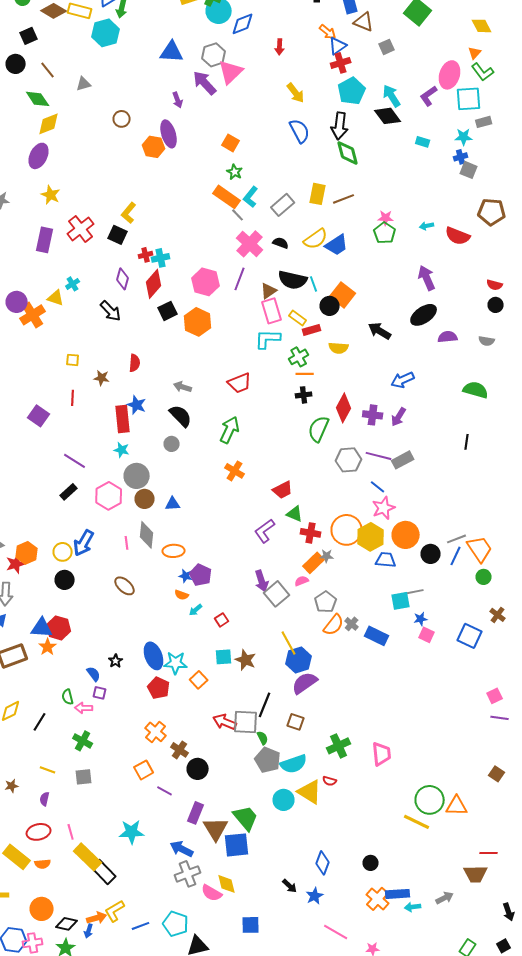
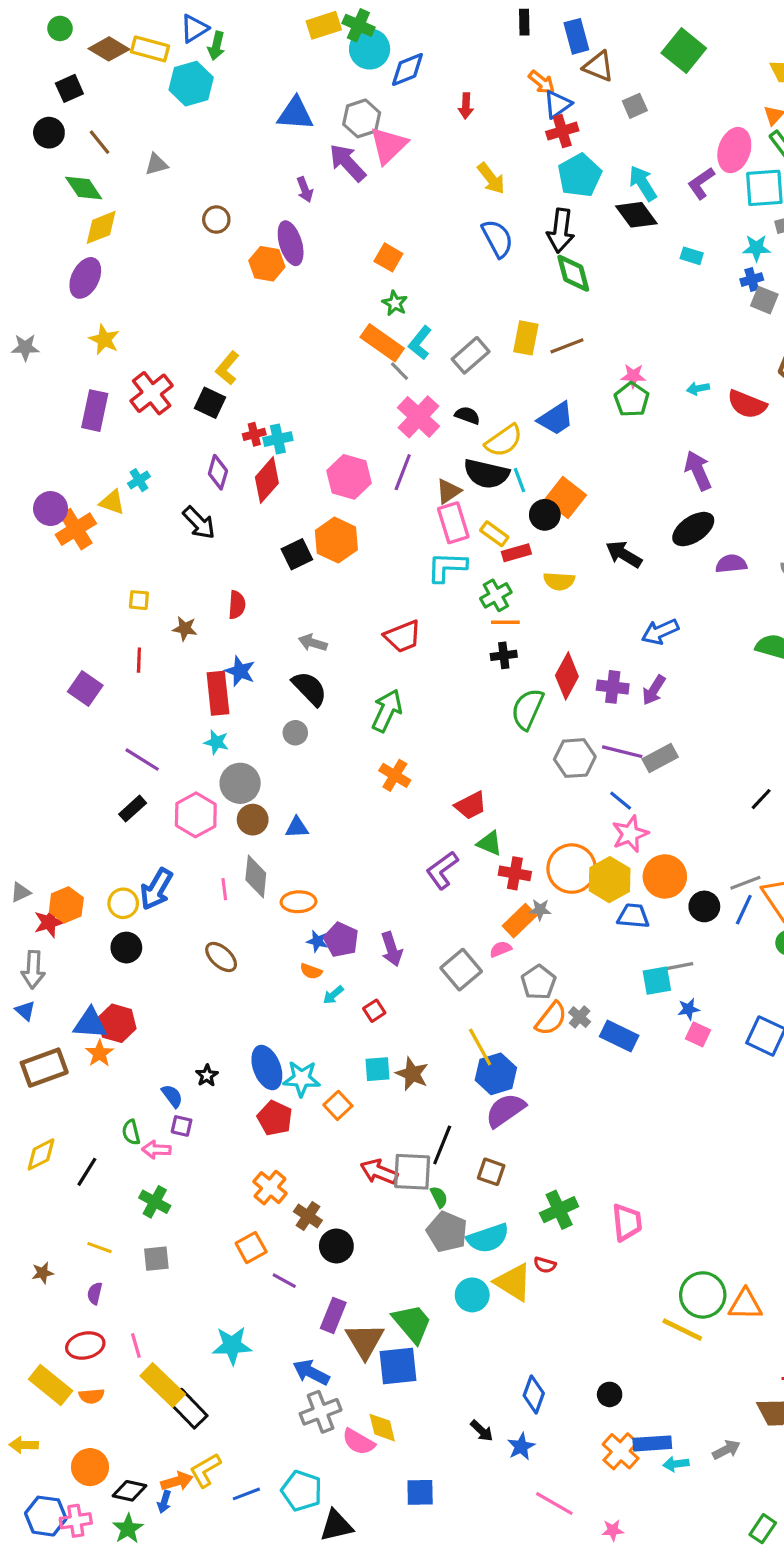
yellow semicircle: (316, 239) -> (504, 441), moved
black square: (168, 311) -> (297, 554), moved
black line: (467, 442) -> (761, 799), moved, turned 35
purple arrow: (262, 581) -> (392, 949), moved

